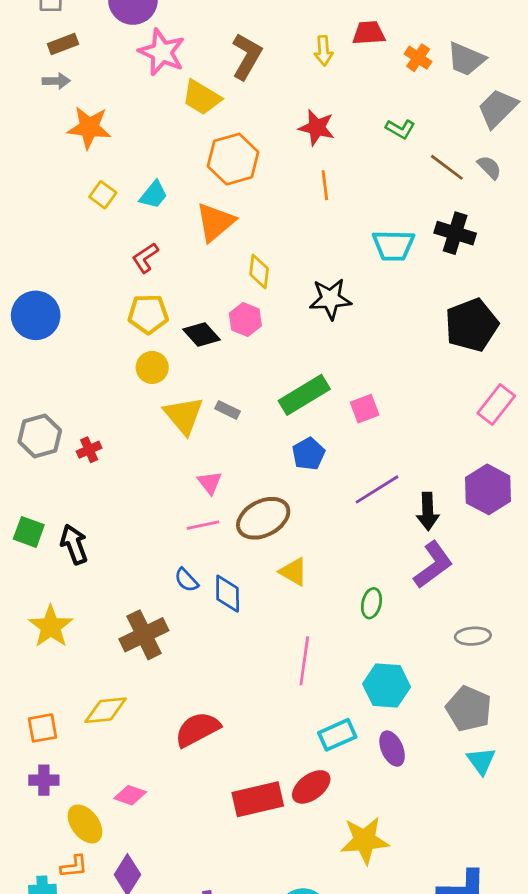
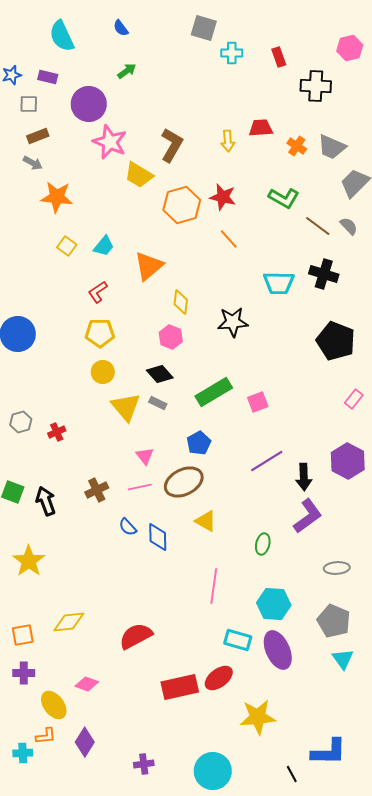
gray arrow: (56, 81) -> (33, 163), turned 30
green L-shape: (400, 129) -> (284, 198), size x1.4
orange hexagon: (233, 159) -> (182, 205), moved
orange line: (325, 185) -> (229, 239), turned -35
black pentagon: (472, 325) -> (336, 341), turned -30
black diamond: (202, 335) -> (160, 374), moved
pink rectangle: (496, 404) -> (354, 399), size x0.7
gray hexagon: (40, 436) -> (21, 422), size x0.7
blue pentagon: (308, 454) -> (199, 443), moved
brown cross: (144, 635) -> (97, 490), moved, size x0.7
cyan rectangle: (337, 735) -> (238, 640), turned 40
purple ellipse: (392, 749) -> (278, 650), size x1.5

